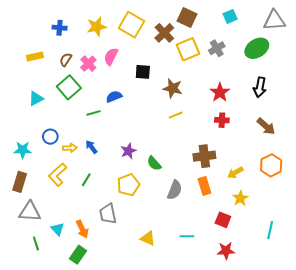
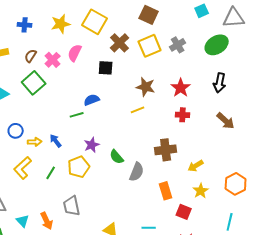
cyan square: (230, 16) -> (202, 11), moved
brown cross: (164, 33) -> (120, 43), moved
brown star: (173, 88) -> (146, 87), moved
blue semicircle: (114, 97) -> (92, 100), moved
green line: (93, 113) -> (77, 115), moved
orange hexagon: (271, 165) -> (236, 184), moved
yellow pentagon: (128, 185) -> (79, 167), moved
orange rectangle: (204, 186) -> (166, 191), moved
gray semicircle: (175, 190) -> (137, 172), moved

